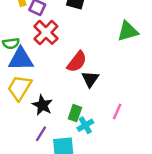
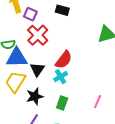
black triangle: (90, 79) -> (37, 69), moved
black star: (42, 105) -> (35, 96), turned 30
cyan cross: (85, 125) -> (61, 77), moved

